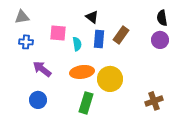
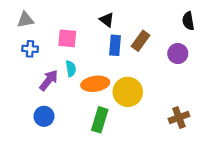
purple circle: (160, 40) -> (178, 54), moved
cyan semicircle: (77, 44) -> (71, 69), moved
purple arrow: (42, 69) -> (49, 80), turned 90

